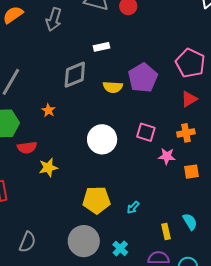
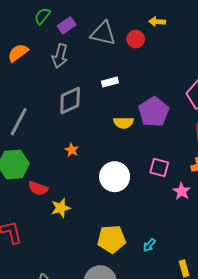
gray diamond: (75, 75) -> (70, 101), moved
orange star: (48, 110) -> (72, 150), moved
red semicircle: (27, 148) -> (38, 188), turned 30
pink star: (167, 156) -> (182, 191), turned 30

